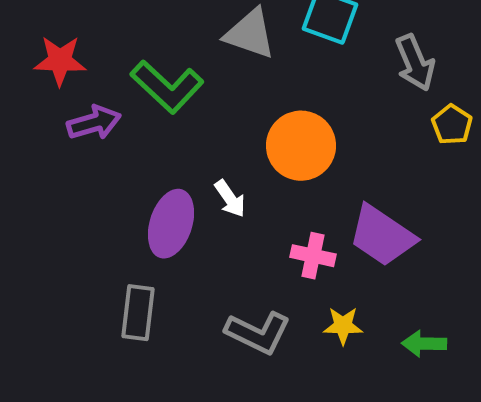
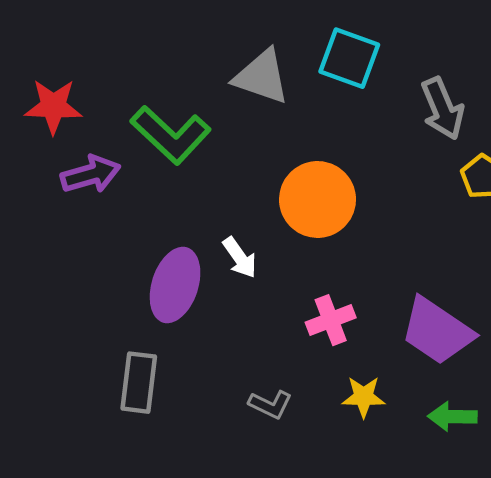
purple trapezoid: (382, 236) -> (437, 331), moved
pink cross: (313, 256) -> (331, 320), turned -33
gray L-shape: (258, 333) -> (270, 404), size x0.6

